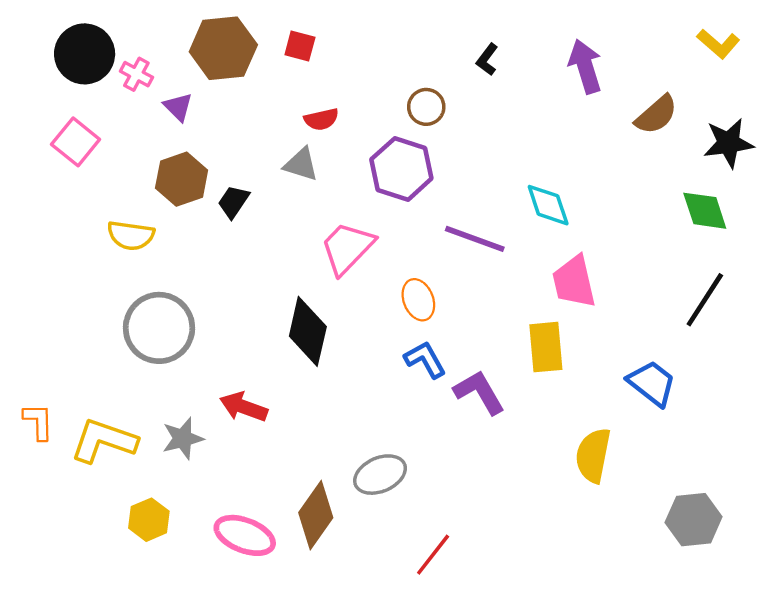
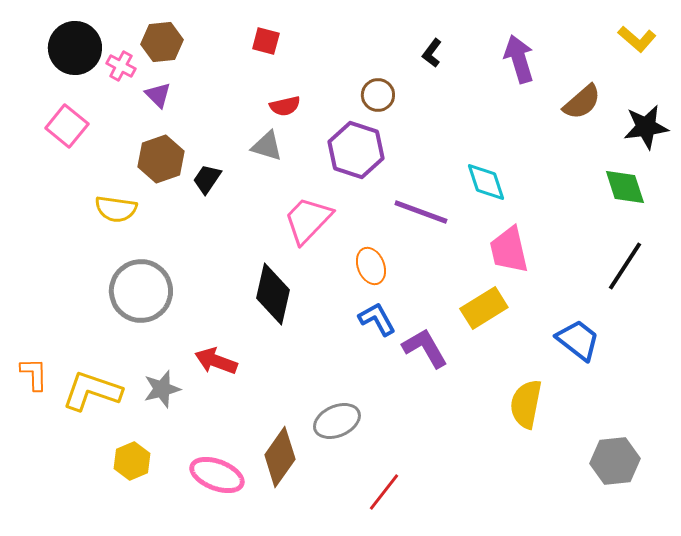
brown hexagon: (223, 48) -> (162, 42), moved, size x0.7
yellow rectangle: (546, 347) -> (484, 308), turned 63

